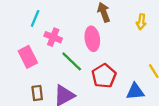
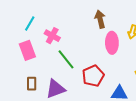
cyan line: (35, 18) -> (30, 23), moved
pink ellipse: (92, 39) -> (112, 43), moved

